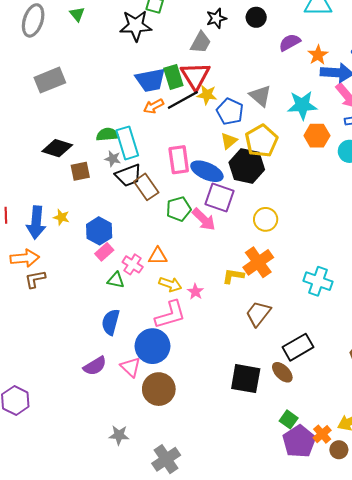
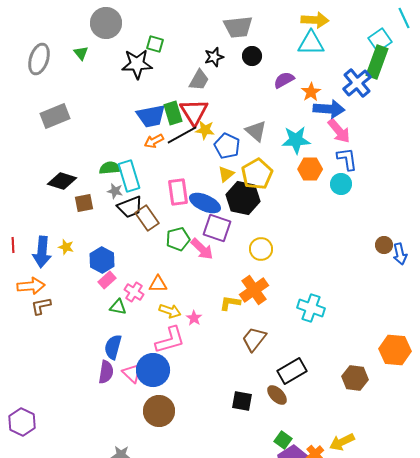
purple semicircle: (95, 366) -> (106, 372), moved, turned -50
pink triangle: (130, 367) -> (132, 373), moved
black square: (246, 379) -> (242, 401), size x0.7

